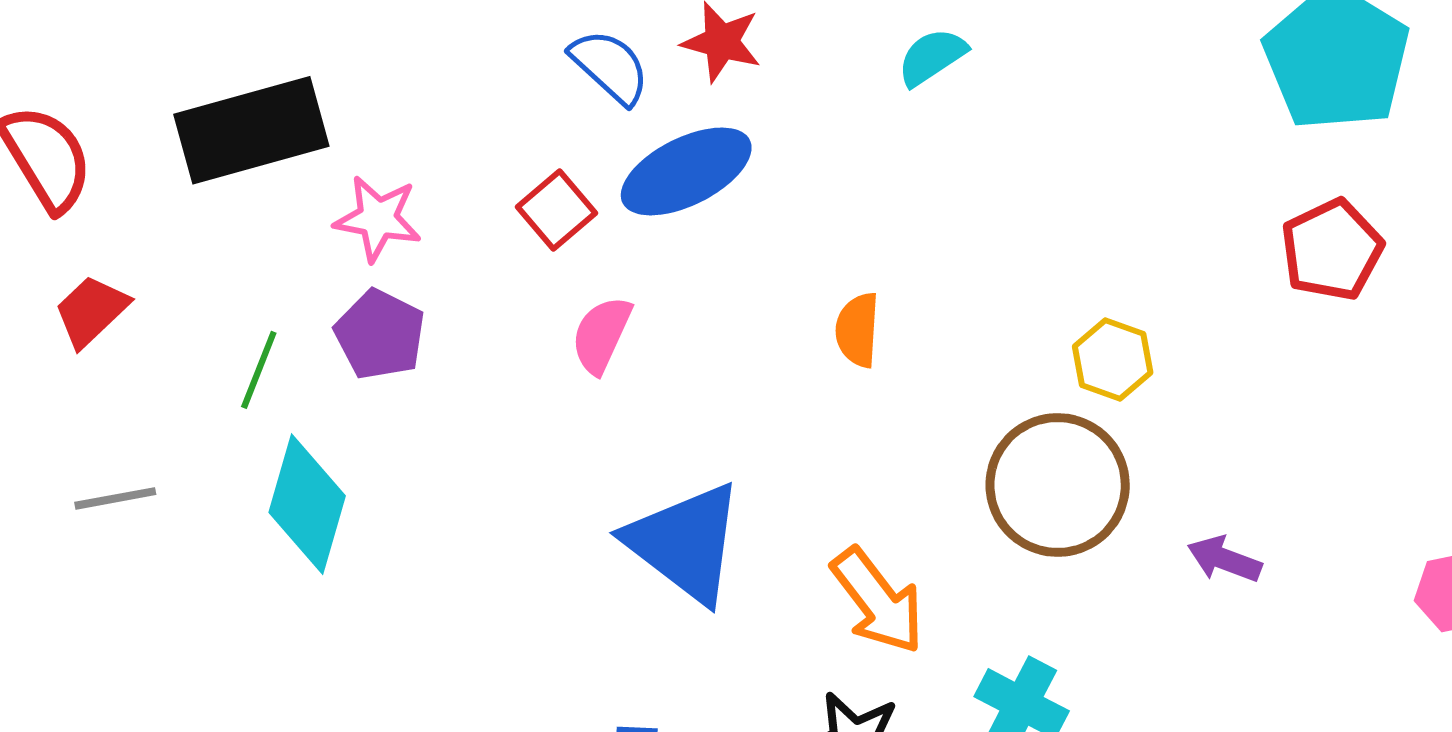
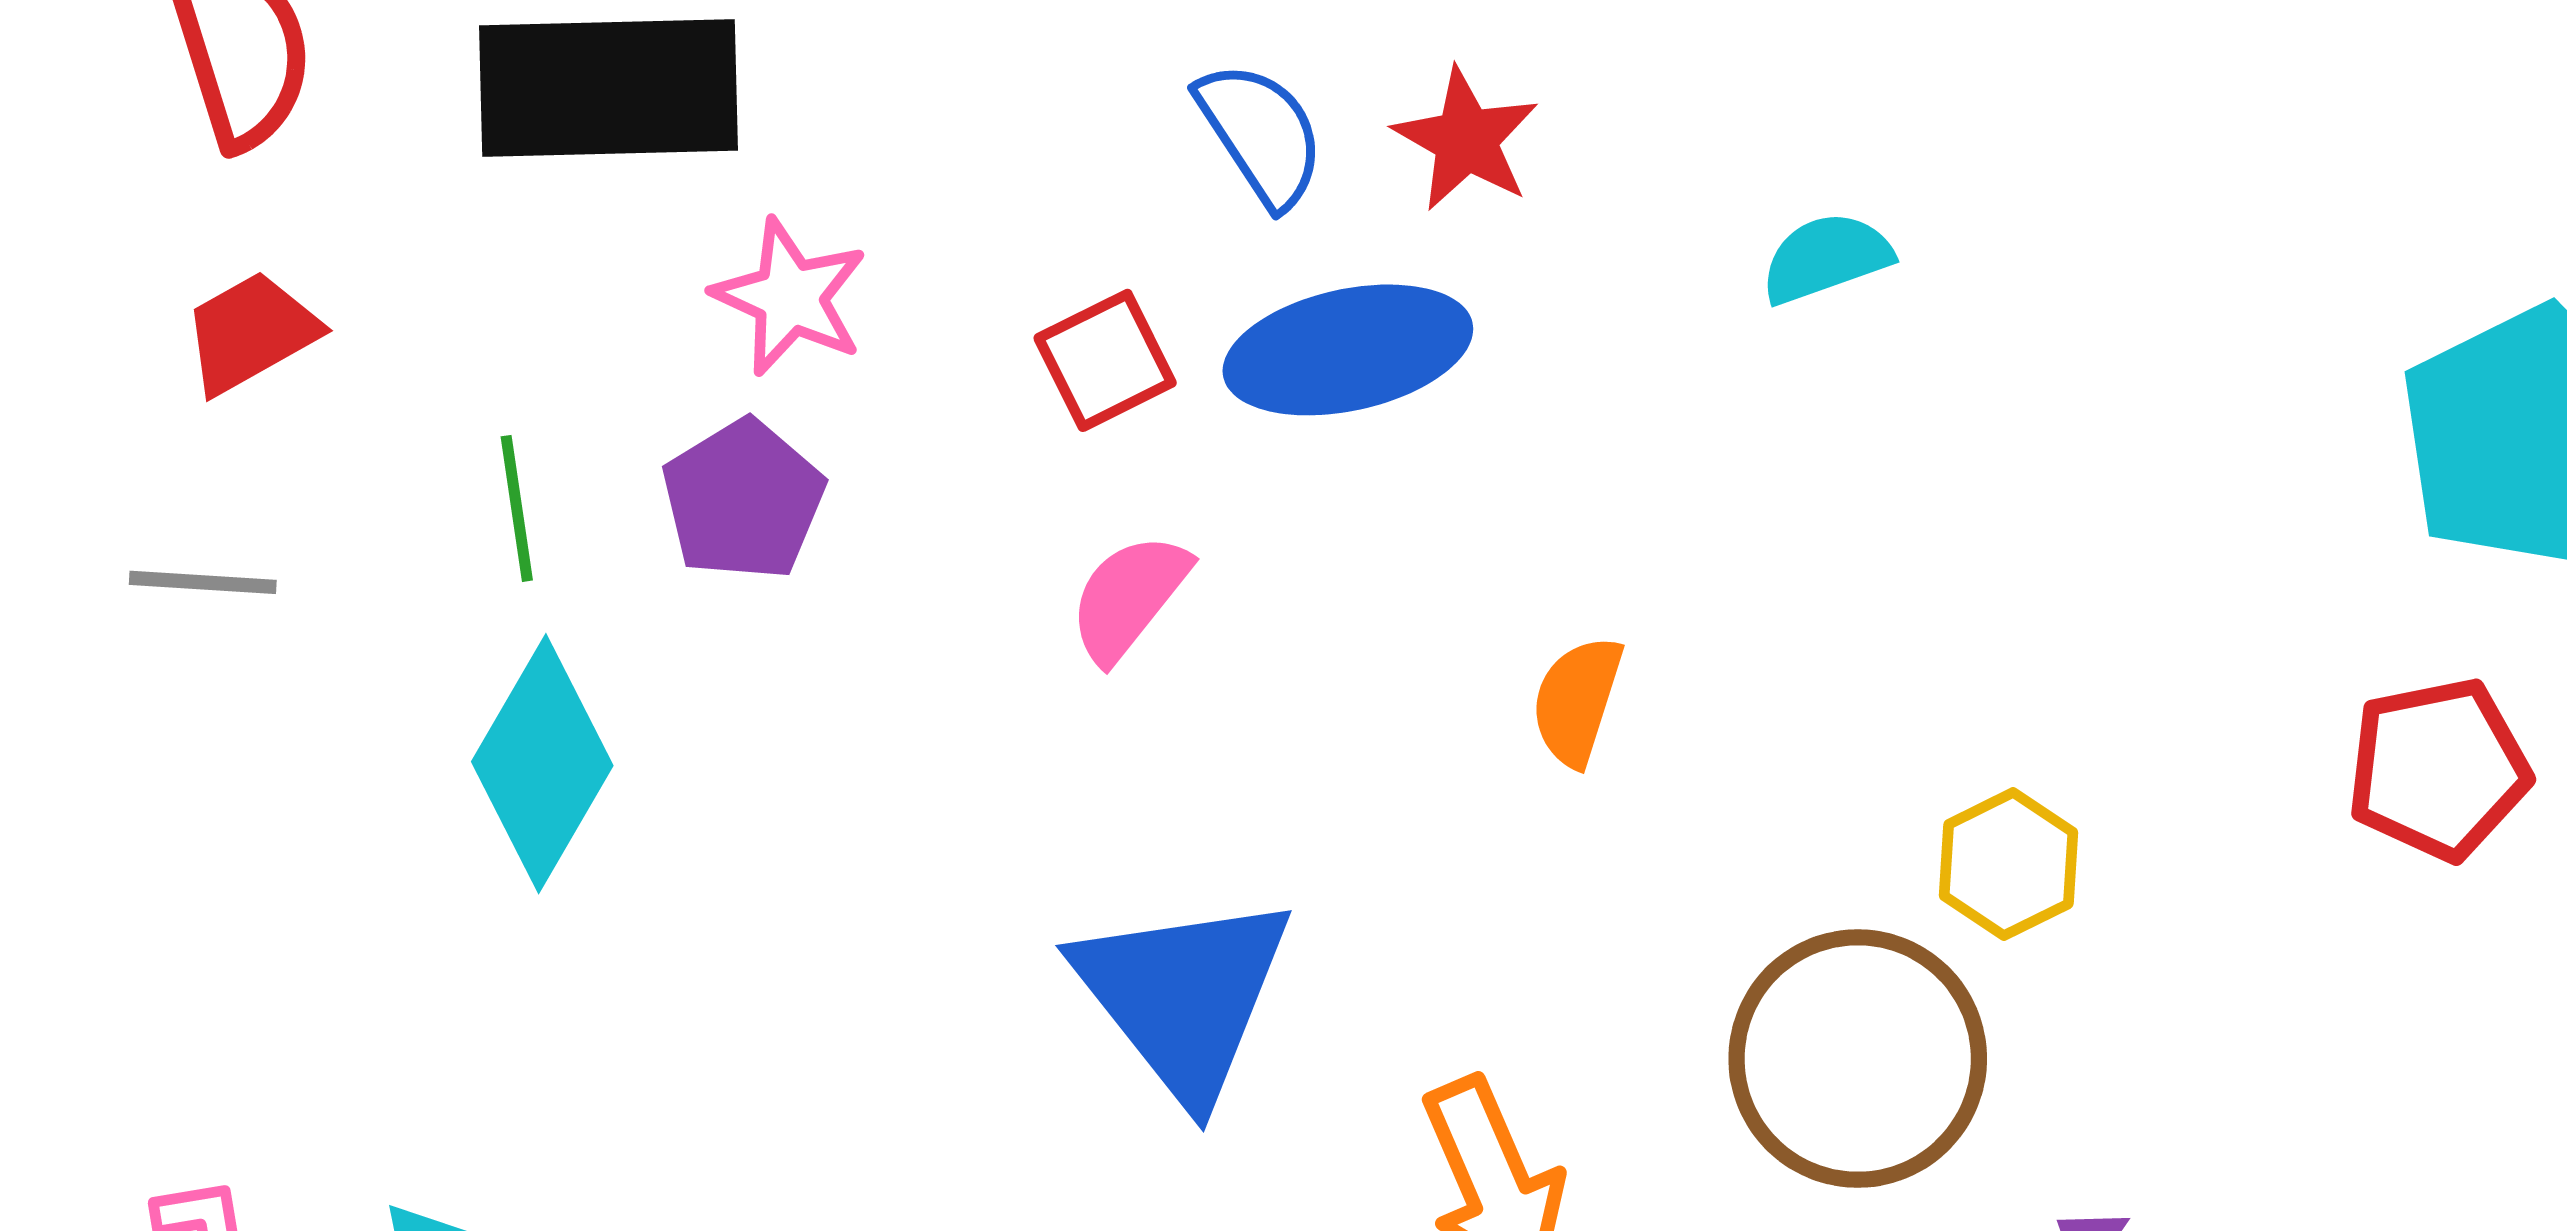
green line: (259, 370) -> (517, 508), turned -44
gray line: (115, 498) -> (203, 582), moved

